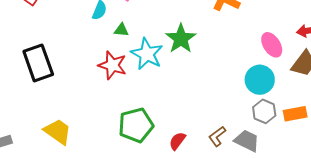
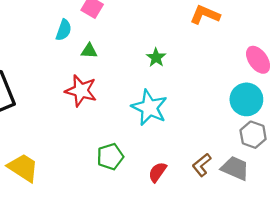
green star: (181, 39) -> (156, 58), size x0.6
cyan star: (147, 54) -> (149, 108), moved
green pentagon: (136, 125) -> (110, 157), size x0.7

